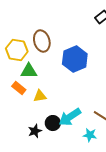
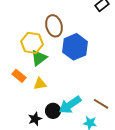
brown ellipse: (42, 41) -> (54, 26), moved
yellow hexagon: (17, 50) -> (32, 43), moved
green triangle: (29, 71) -> (39, 58), moved, turned -36

